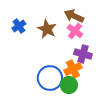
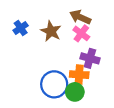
orange cross: (73, 69) -> (79, 75), turned 30

